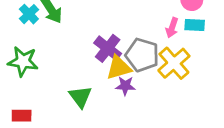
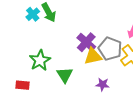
green star: (23, 61) -> (40, 60), moved, turned 30
purple star: (125, 86) -> (103, 84), moved

